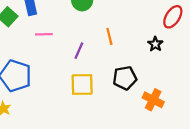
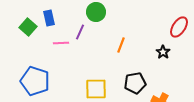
orange line: (109, 36) -> (121, 45), turned 35
purple line: (79, 51) -> (80, 32), moved

